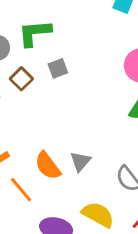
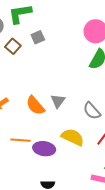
orange line: (21, 190) -> (21, 140), moved, turned -42

